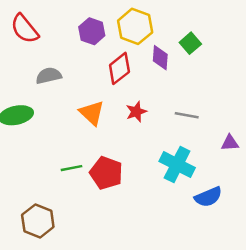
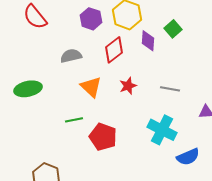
gray semicircle: (49, 76) -> (71, 56), moved
green line: (71, 168) -> (74, 120), moved

